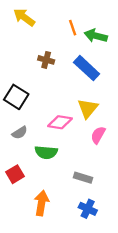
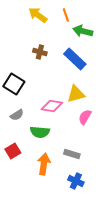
yellow arrow: (24, 17) -> (38, 15), moved
orange line: (73, 28) -> (66, 15), moved
yellow triangle: (88, 108) -> (76, 94), turned 36
orange arrow: (42, 203) -> (44, 164), moved

